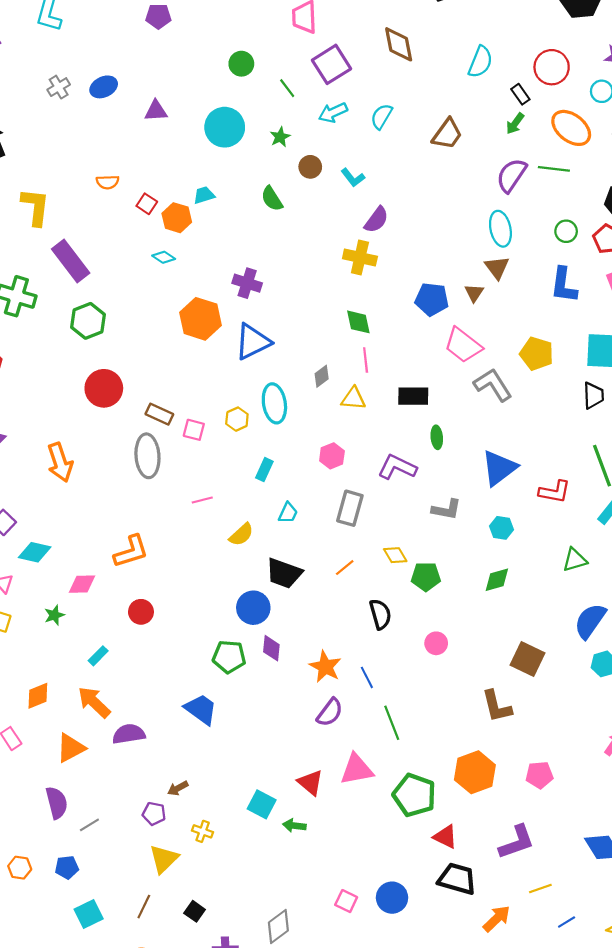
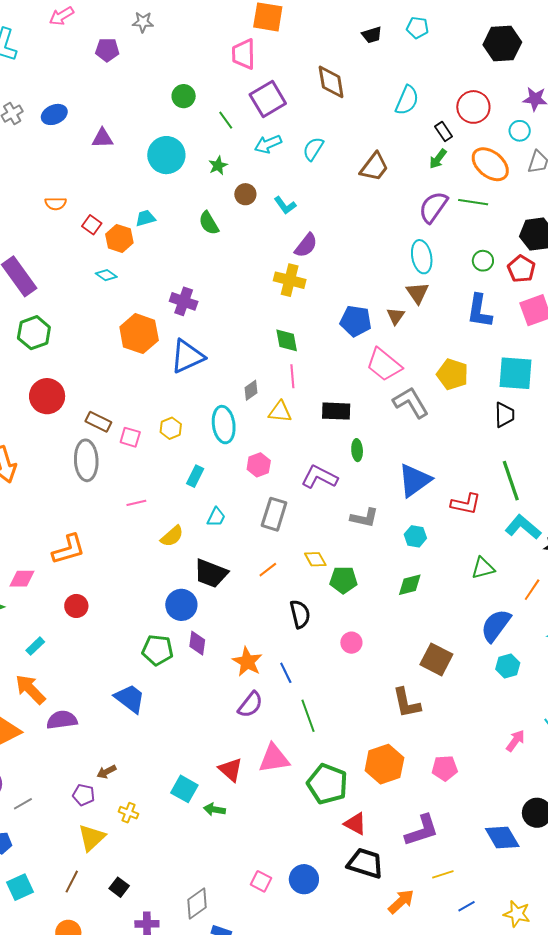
cyan ellipse: (274, 403) -> (224, 425), moved

